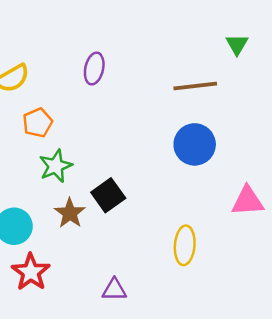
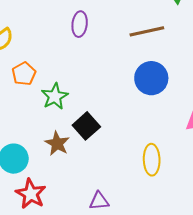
purple ellipse: (94, 69) -> (80, 24), moved
green star: (56, 166) -> (55, 96), moved

